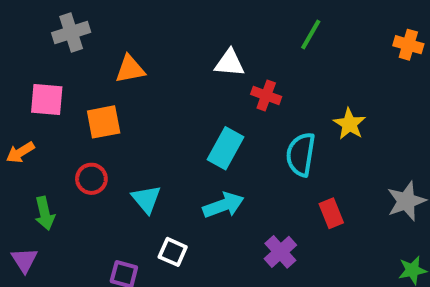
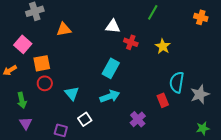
pink square: (47, 100) -> (23, 44), turned 36
orange square: (104, 122) -> (42, 63), moved
yellow star: (349, 124) -> (163, 46), moved
cyan semicircle: (301, 154) -> (177, 82), moved
white square: (173, 252) -> (85, 119), turned 32
purple triangle: (24, 260) -> (26, 123), moved

